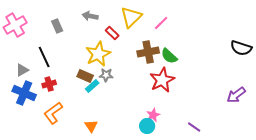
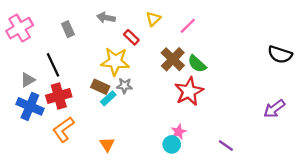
yellow triangle: (131, 17) -> (153, 19), size x0.6
brown cross: (148, 52) -> (173, 59), turned -35
yellow star: (98, 54) -> (115, 61), turned 30
red cross: (49, 84) -> (59, 96), size x1.5

